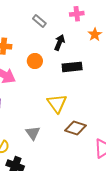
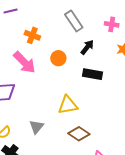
gray rectangle: (39, 21) -> (74, 21), size x1.5
yellow triangle: (57, 103) -> (68, 105), turned 40

